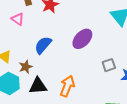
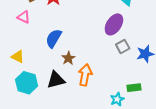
purple ellipse: (82, 39) -> (114, 24), moved
brown star: (26, 67) -> (68, 58), moved

